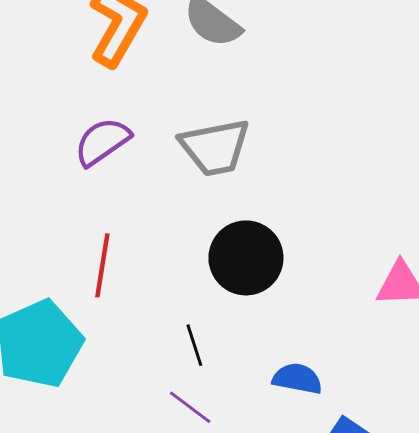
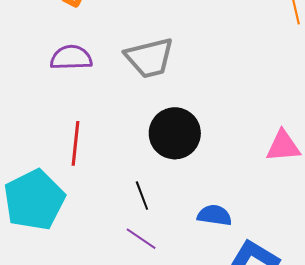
purple semicircle: (102, 142) -> (71, 58), turned 36

